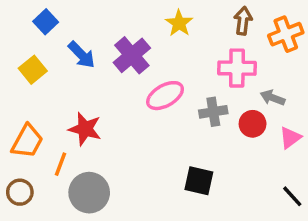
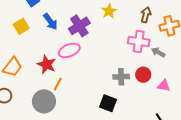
pink ellipse: (165, 96) -> (69, 50), moved
gray arrow: (273, 98) -> (158, 52), moved
gray cross: (213, 112) -> (121, 77), moved
pink triangle: (290, 138) -> (164, 86), turned 40
orange line: (61, 164) -> (58, 84), moved

